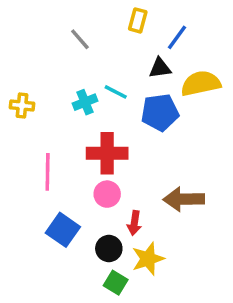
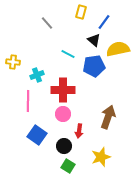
black triangle: (160, 68) -> (94, 40), turned 48
cyan cross: (85, 102) -> (37, 75), moved
brown arrow: (184, 199) -> (108, 117), turned 110
yellow star: (148, 259) -> (101, 157), moved

